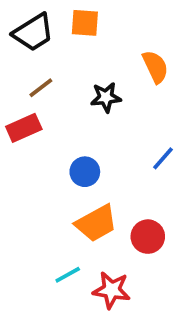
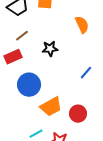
black star: (106, 97) -> (50, 49), moved
blue circle: (85, 172) -> (29, 85), moved, size x1.5

